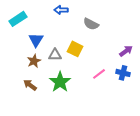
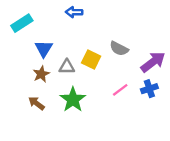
gray semicircle: (91, 24) -> (119, 49), moved
purple arrow: (126, 51) -> (153, 62), size x1.5
blue cross: (123, 73) -> (149, 89), turned -32

